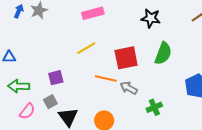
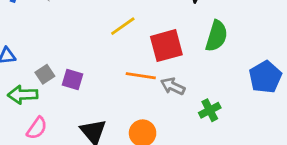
yellow line: (86, 48) -> (123, 26), moved
purple square: (56, 78) -> (72, 80), turned 35
gray square: (50, 102) -> (45, 74), moved

